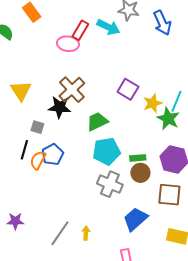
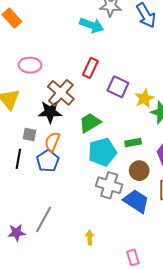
red rectangle: (80, 30) -> (90, 68), moved
pink ellipse: (68, 44) -> (30, 65), moved
green rectangle: (138, 158) -> (133, 143), moved
orange semicircle: (38, 160) -> (52, 142), moved
blue trapezoid: (135, 219) -> (136, 201), moved, turned 80
gray line: (60, 233) -> (44, 219), moved

